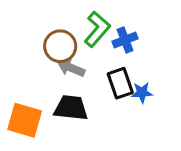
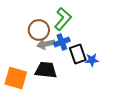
blue cross: (125, 40) -> (62, 42), moved
gray arrow: (71, 68) -> (46, 44), turned -36

